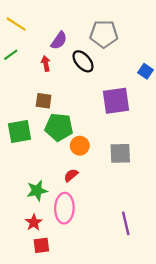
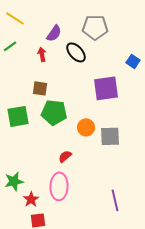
orange circle: (80, 146) -> (86, 127), moved
green star: (37, 191) -> (14, 181), moved

